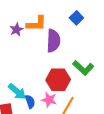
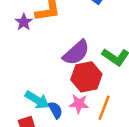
purple semicircle: (53, 41) -> (76, 53), moved, turned 55

